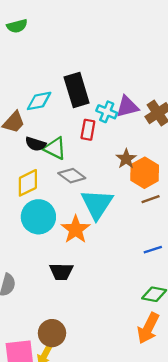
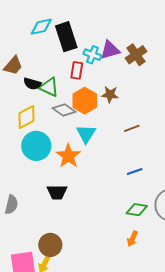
cyan diamond: (39, 101) -> (41, 27), moved
brown star: (126, 159) -> (110, 94), turned -30
orange hexagon: (145, 173) -> (85, 101), moved
cyan triangle: (97, 204) -> (86, 134), size x0.7
orange arrow: (148, 328) -> (132, 239), size x0.6

